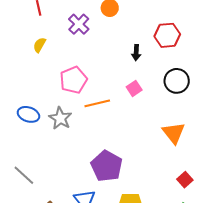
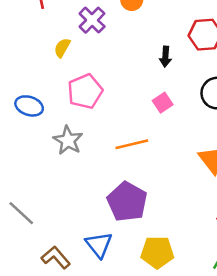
yellow semicircle: (39, 45) -> (62, 48), moved
orange line: (97, 103) -> (132, 144), moved
blue ellipse: (28, 114) -> (29, 106), moved

